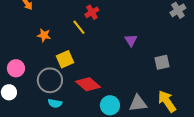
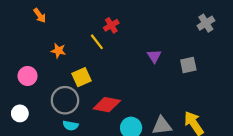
gray square: (162, 62) -> (188, 65), moved
pink circle: (16, 68) -> (28, 76), moved
red diamond: (88, 84) -> (107, 105), turned -30

